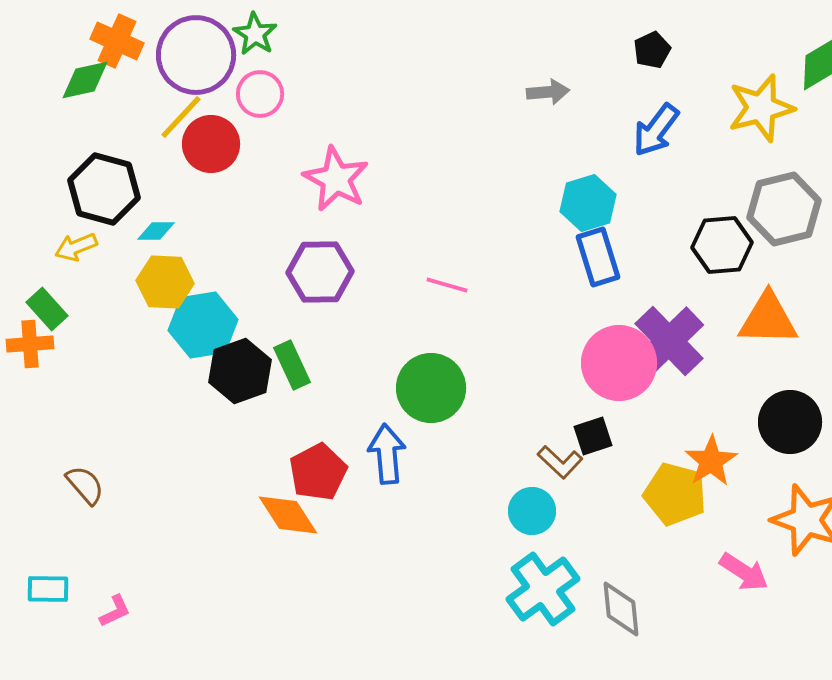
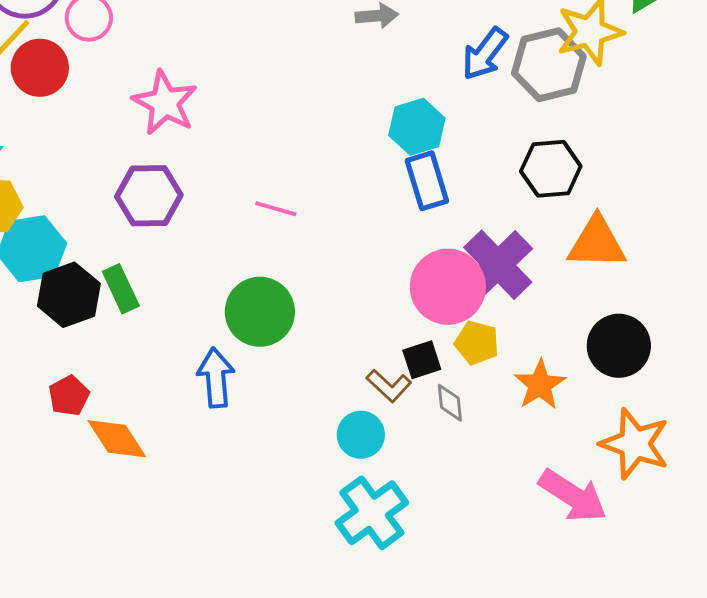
gray hexagon: (784, 209) -> (549, 65), moved
red pentagon: (318, 472) -> (69, 396), moved, size x0.7
yellow pentagon: (675, 494) -> (477, 343), moved, size x0.7
pink arrow: (744, 572) -> (573, 496), size x1.4
gray diamond: (621, 609) -> (450, 403), moved, size x0.7

